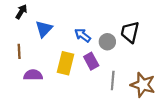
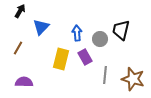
blue arrow: (83, 35) -> (77, 33), turned 49
brown line: (19, 51) -> (18, 48), turned 32
purple semicircle: (33, 75) -> (24, 82), moved

